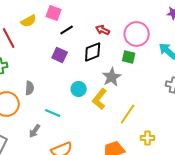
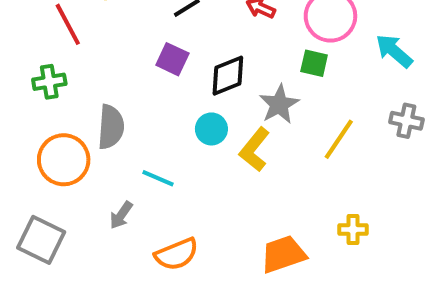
black diamond: (93, 52) -> (228, 76), moved
gray semicircle: (30, 88) -> (111, 127), size x1.5
yellow line: (128, 114) -> (339, 139), moved

